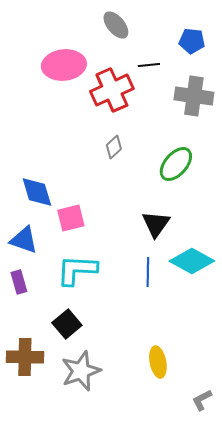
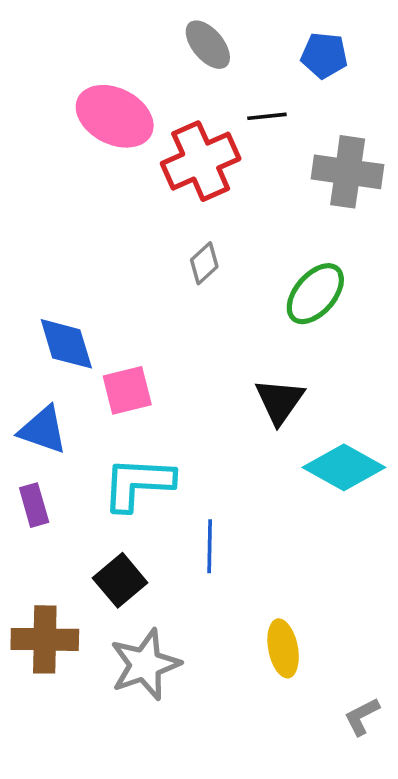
blue pentagon: (192, 41) -> (324, 55), moved
pink ellipse: (64, 65) -> (115, 116), turned 33
blue line: (148, 272) -> (210, 546), moved

